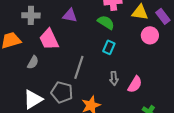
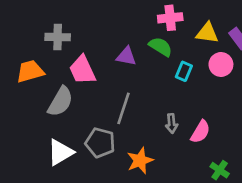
purple triangle: (70, 15) -> (126, 56), moved
cyan rectangle: (109, 47) -> (184, 71), moved
gray semicircle: (33, 62) -> (60, 102), size x1.6

